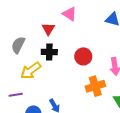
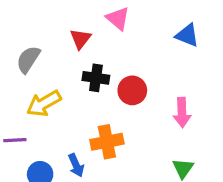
black cross: (49, 52) -> (96, 78), moved
orange cross: (95, 86) -> (107, 142), moved

